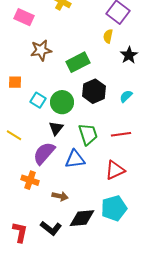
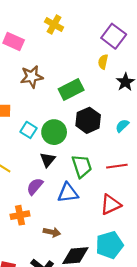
purple semicircle: (44, 153) -> (35, 186), size x0.7
orange cross: (30, 180) -> (20, 215), turned -30

